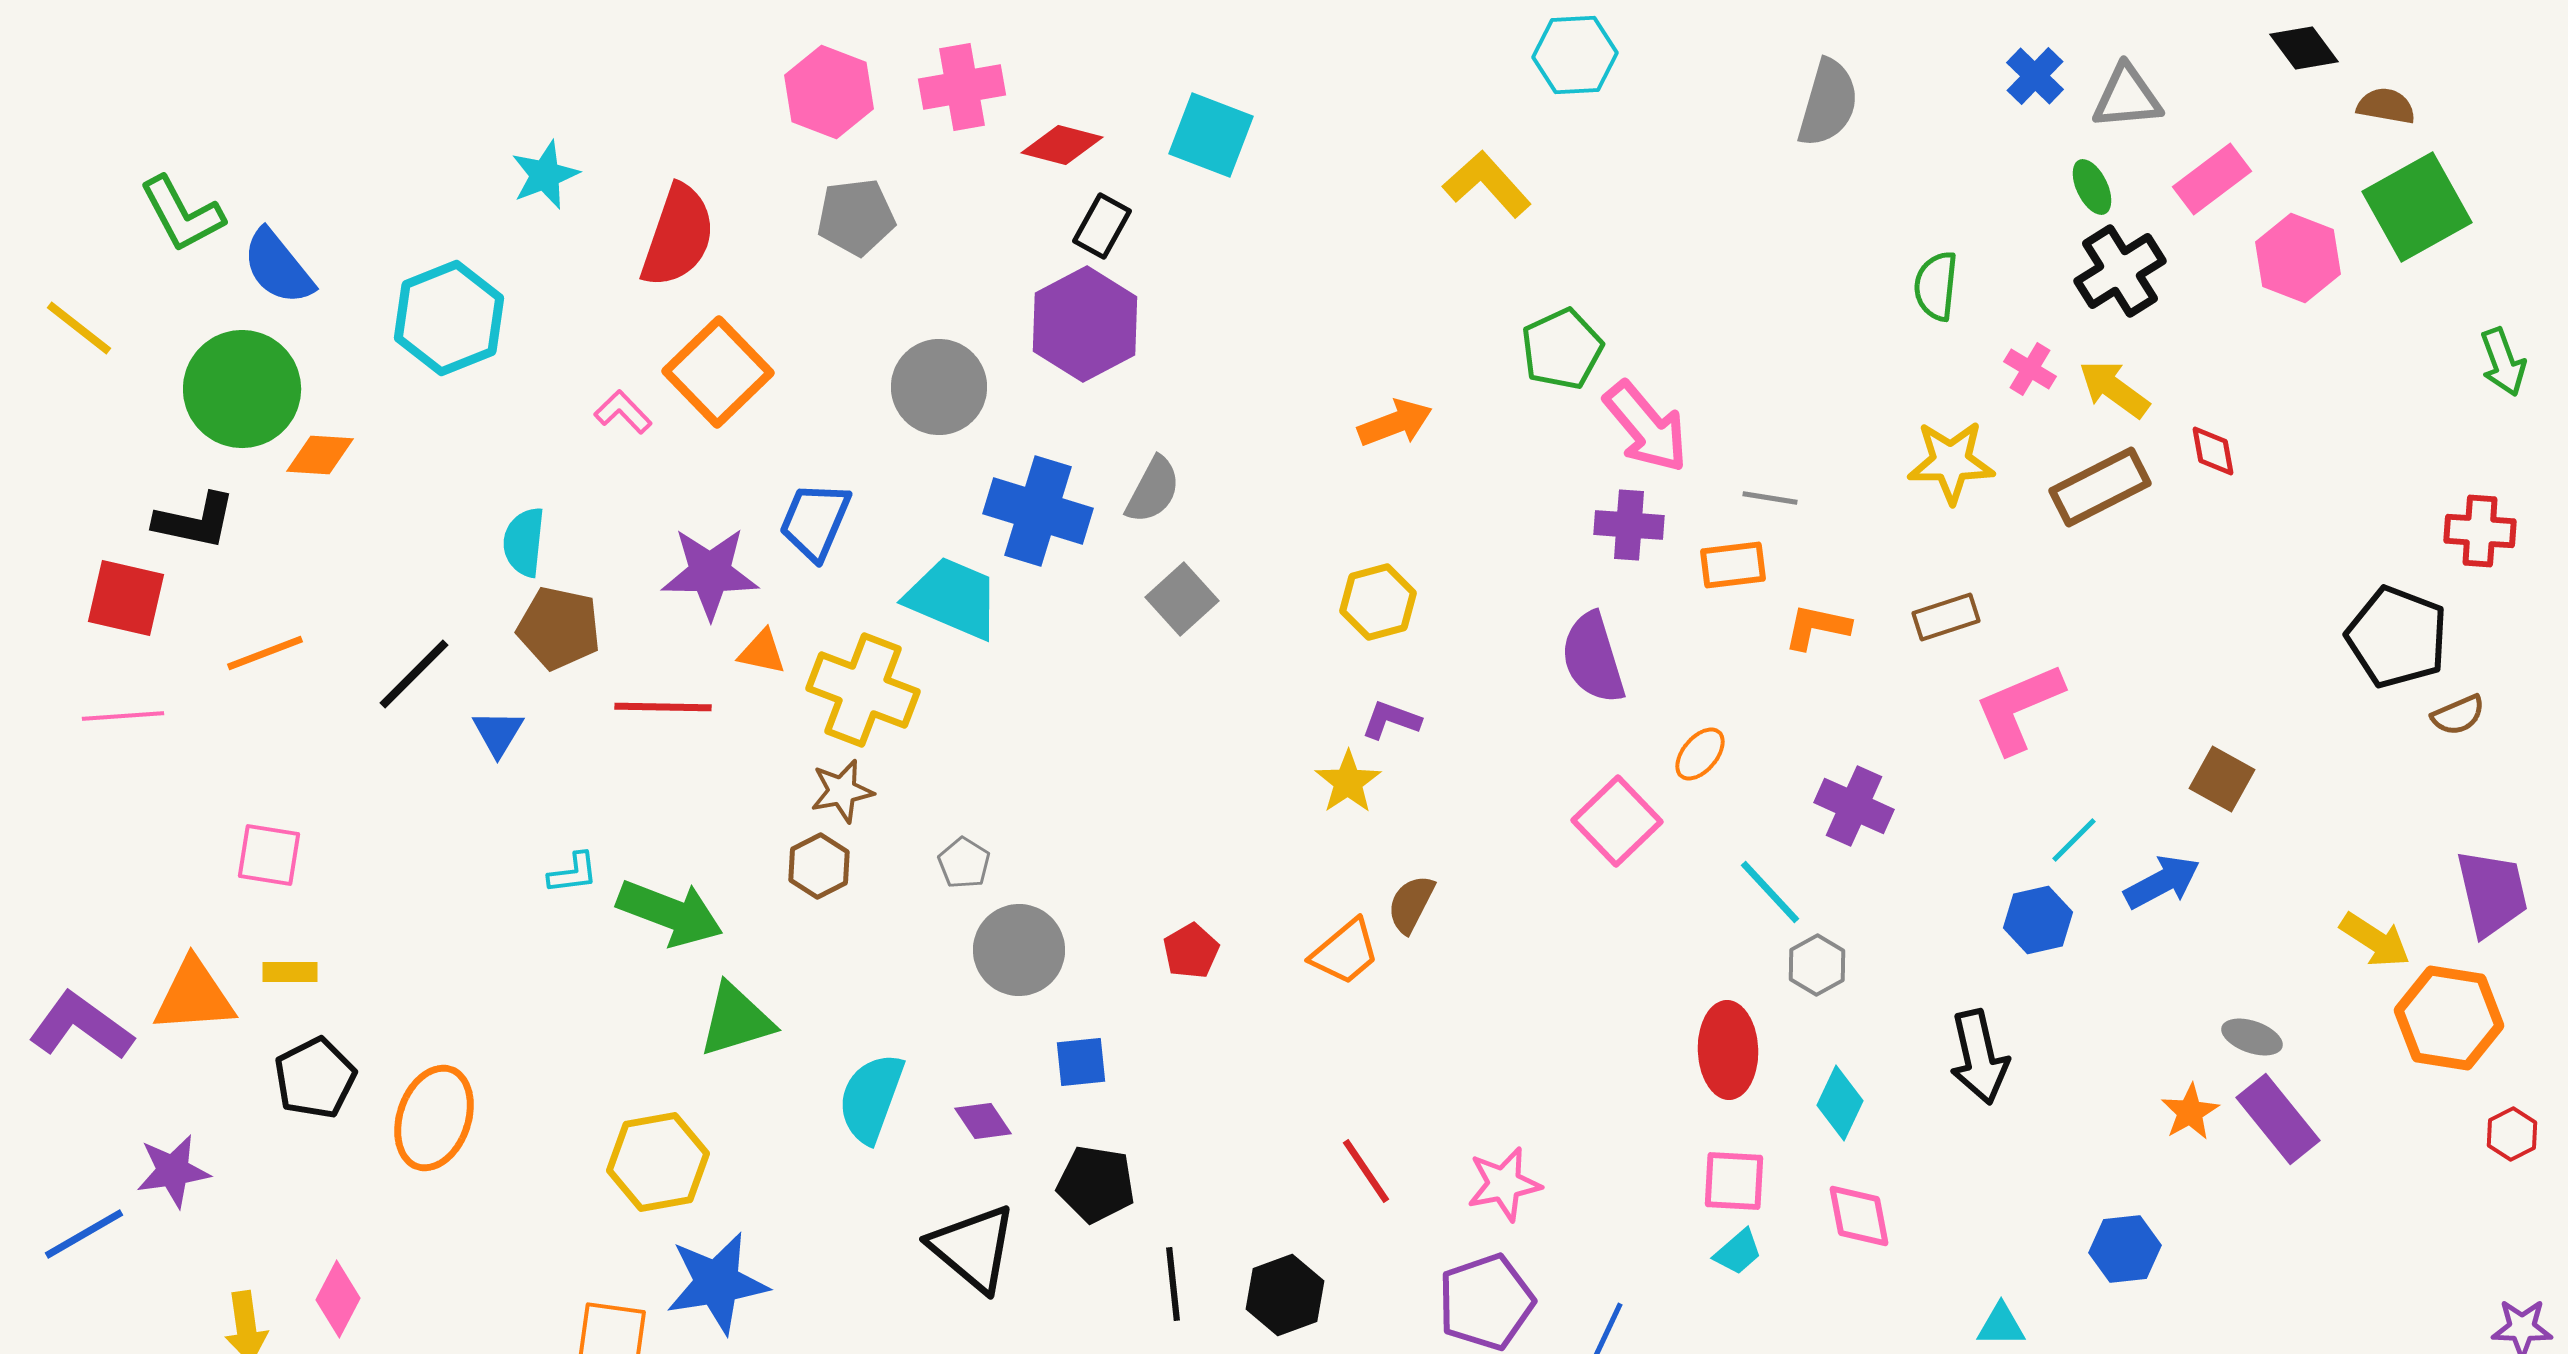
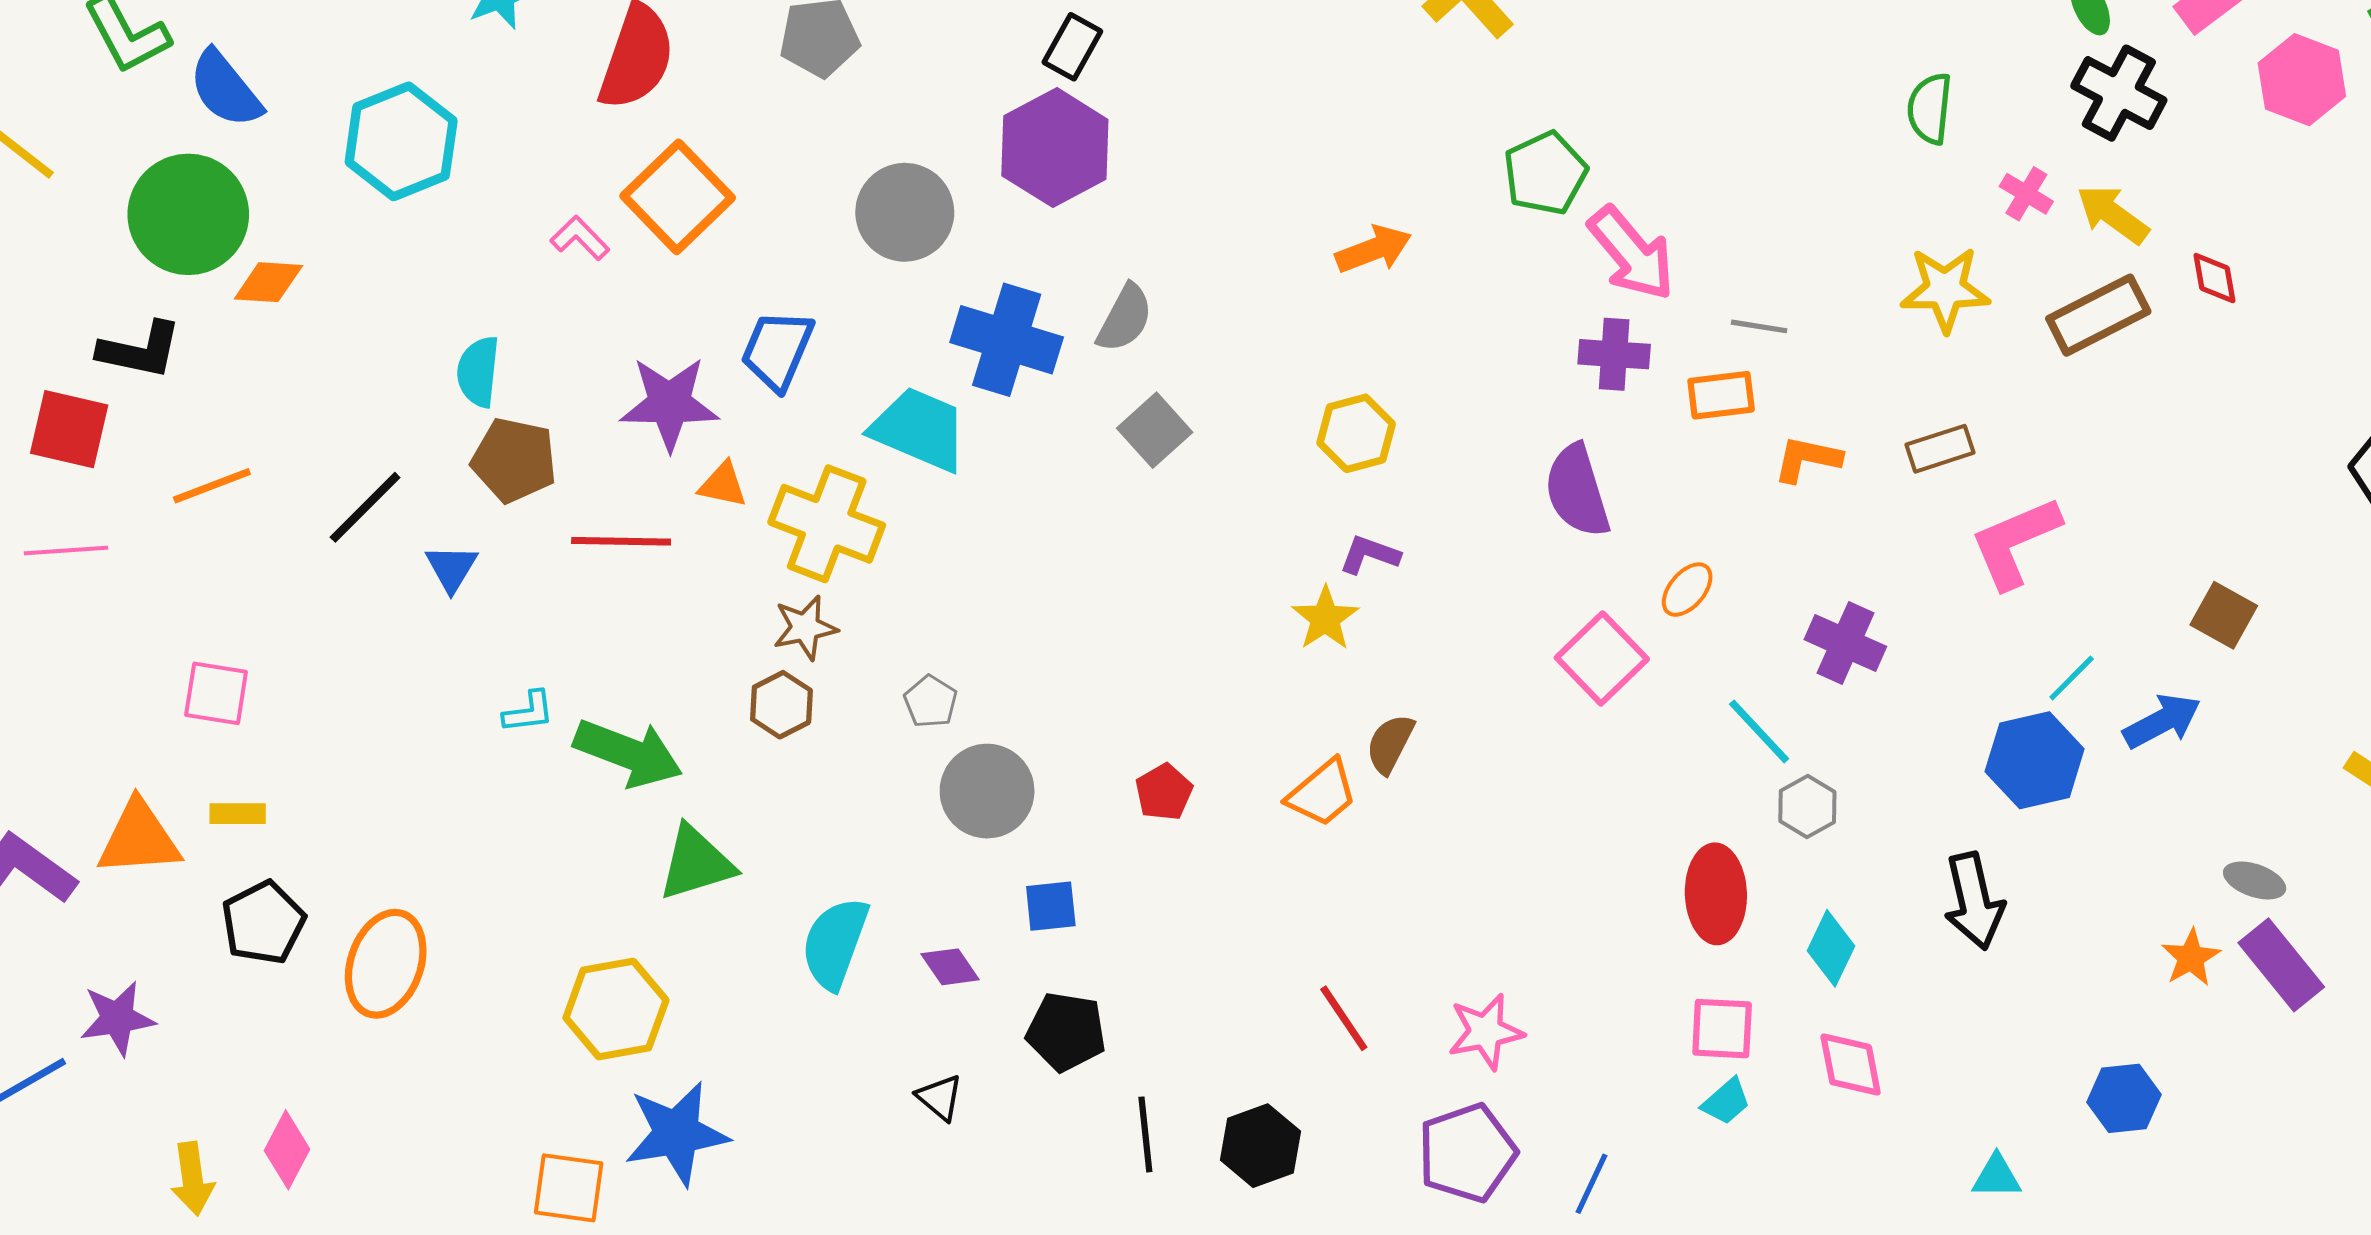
black cross: (2120, 271) -> (2119, 93), turned -30
blue hexagon: (2038, 920) -> (2035, 760), size x1.4
black triangle: (973, 1248) -> (940, 1097), size x0.5

